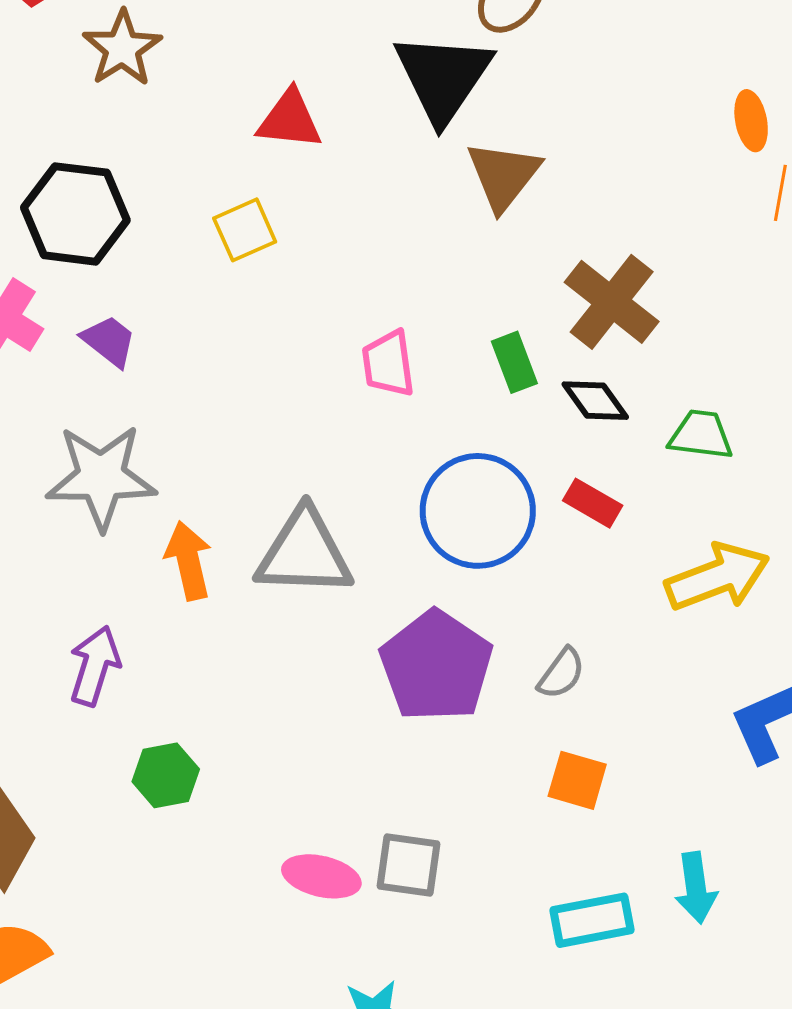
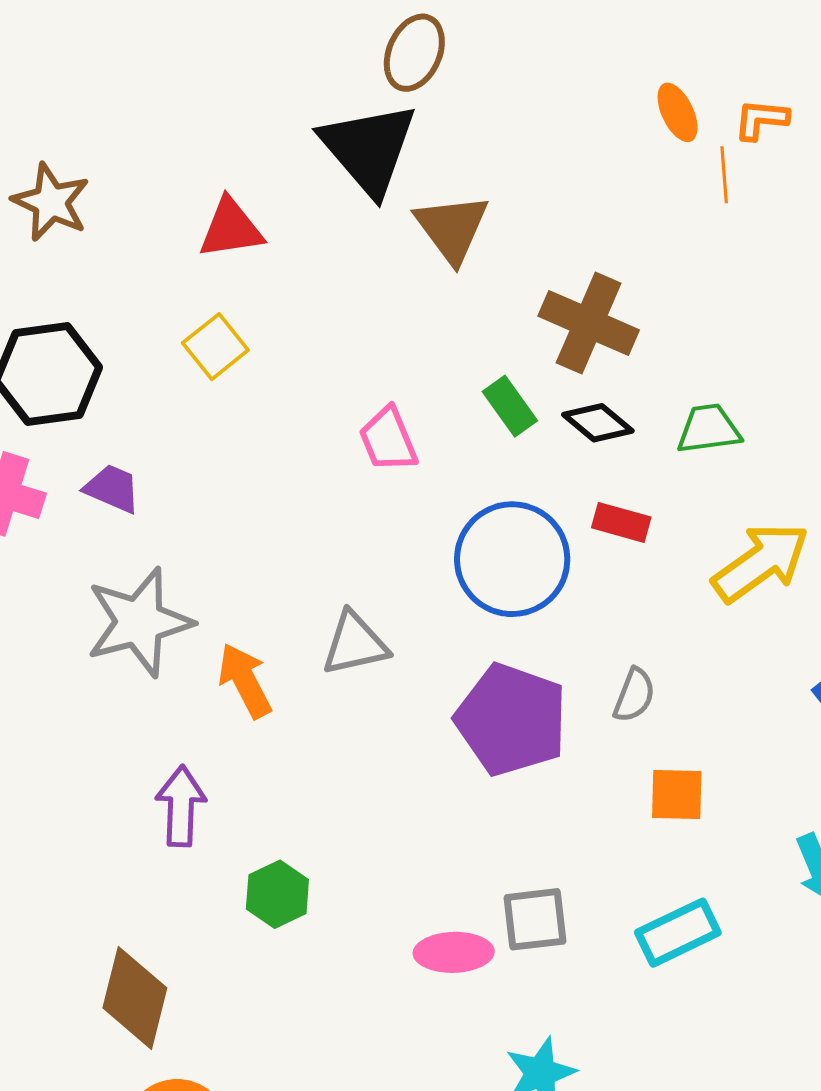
gray triangle: (304, 553) -> (355, 644), size x0.7
cyan rectangle: (592, 920) -> (678, 933), moved

